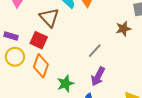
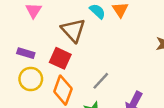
gray line: (95, 51) -> (101, 81), moved

